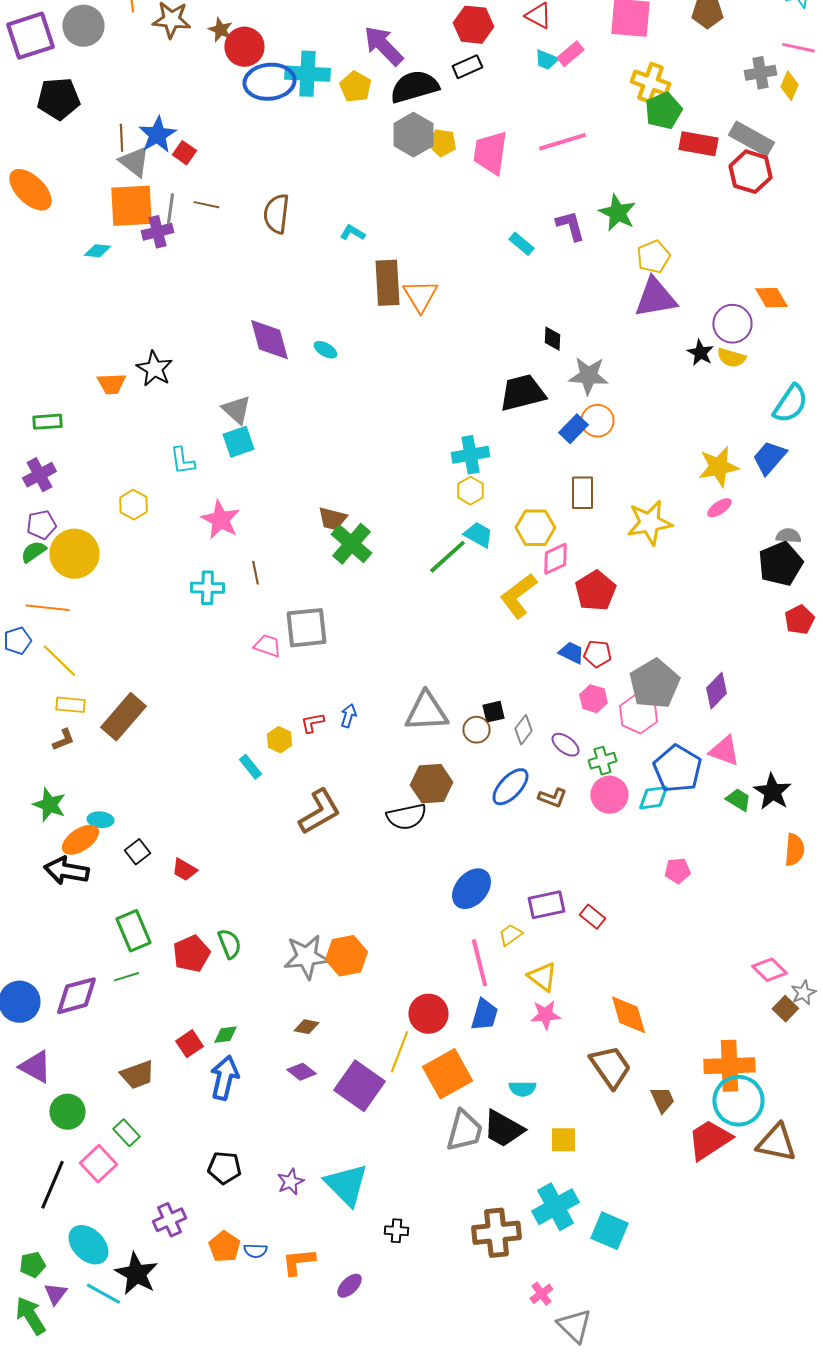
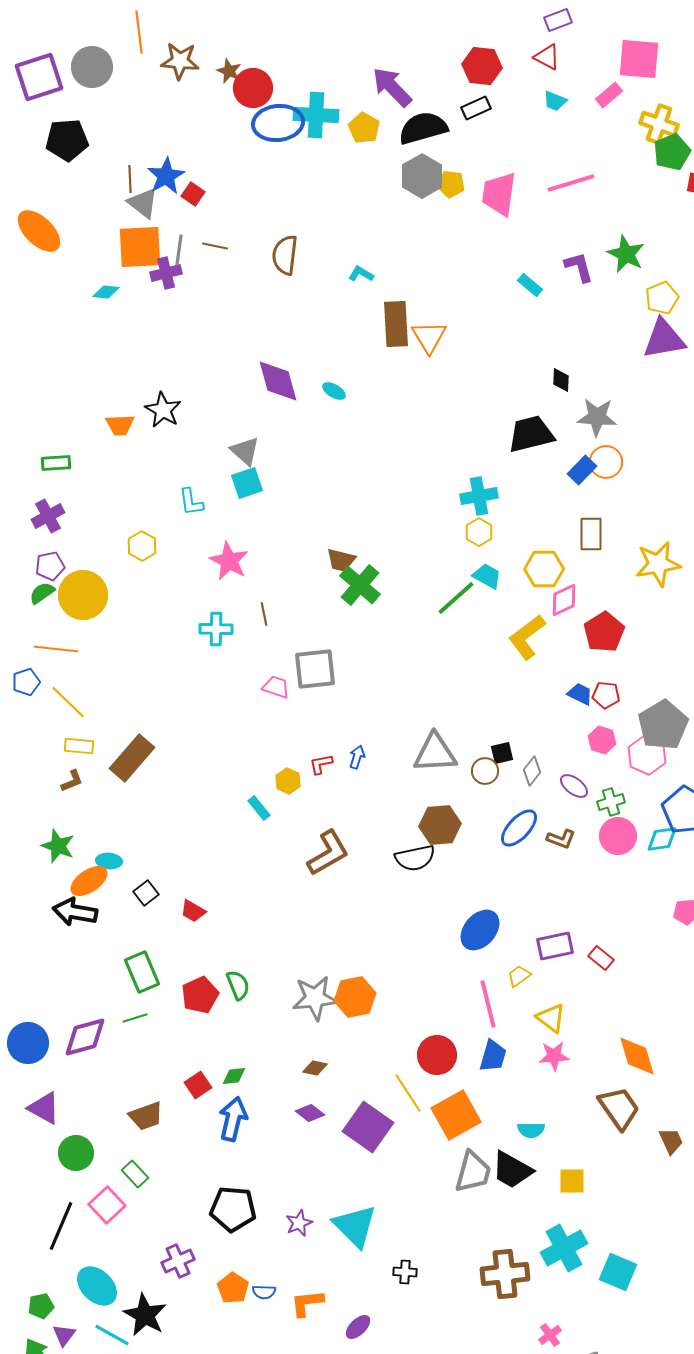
pink rectangle: (570, 54) -> (609, 95), moved
yellow line: (399, 1052) -> (408, 1093), turned -54
black pentagon: (224, 1168) -> (233, 1209), size x1.4

